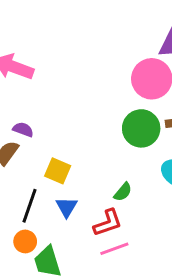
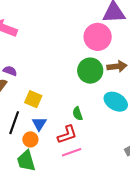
green semicircle: (123, 192) -> (78, 114), turned 120
orange circle: (25, 241) -> (30, 139), moved

